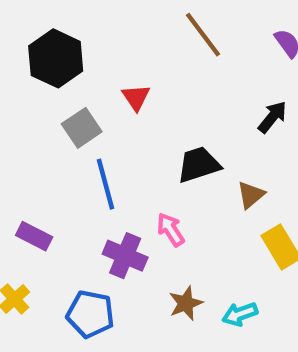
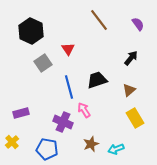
blue line: (106, 184) -> (69, 87), moved
brown triangle: (251, 195) -> (129, 90), moved
purple rectangle: (34, 236) -> (21, 113), turned -42

